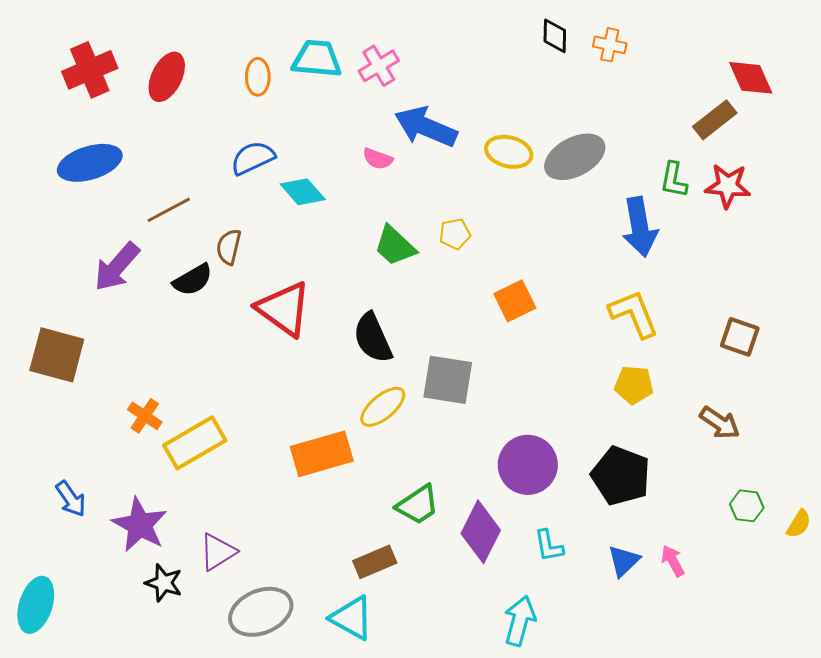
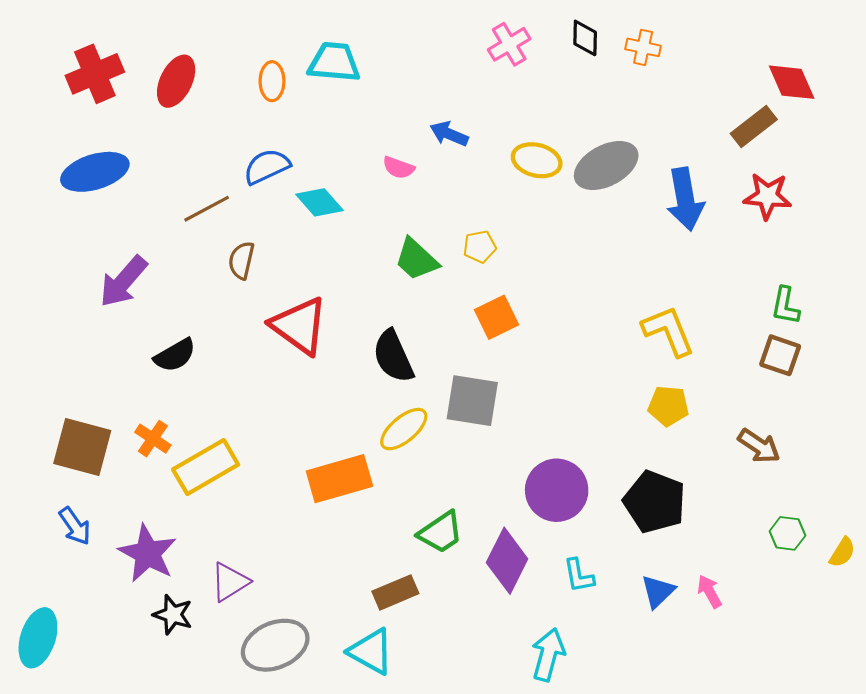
pink cross: (379, 66) -> (509, 44), moved
blue arrow: (426, 127) -> (449, 134), size x0.6
green L-shape: (674, 180) -> (785, 306), moved
brown line: (169, 210) -> (207, 209), moved
blue arrow: (640, 227) -> (685, 199), moved
black semicircle: (193, 280) -> (175, 355), moved
orange square: (515, 301) -> (497, 317), moved
brown square: (57, 355) -> (82, 447), moved

